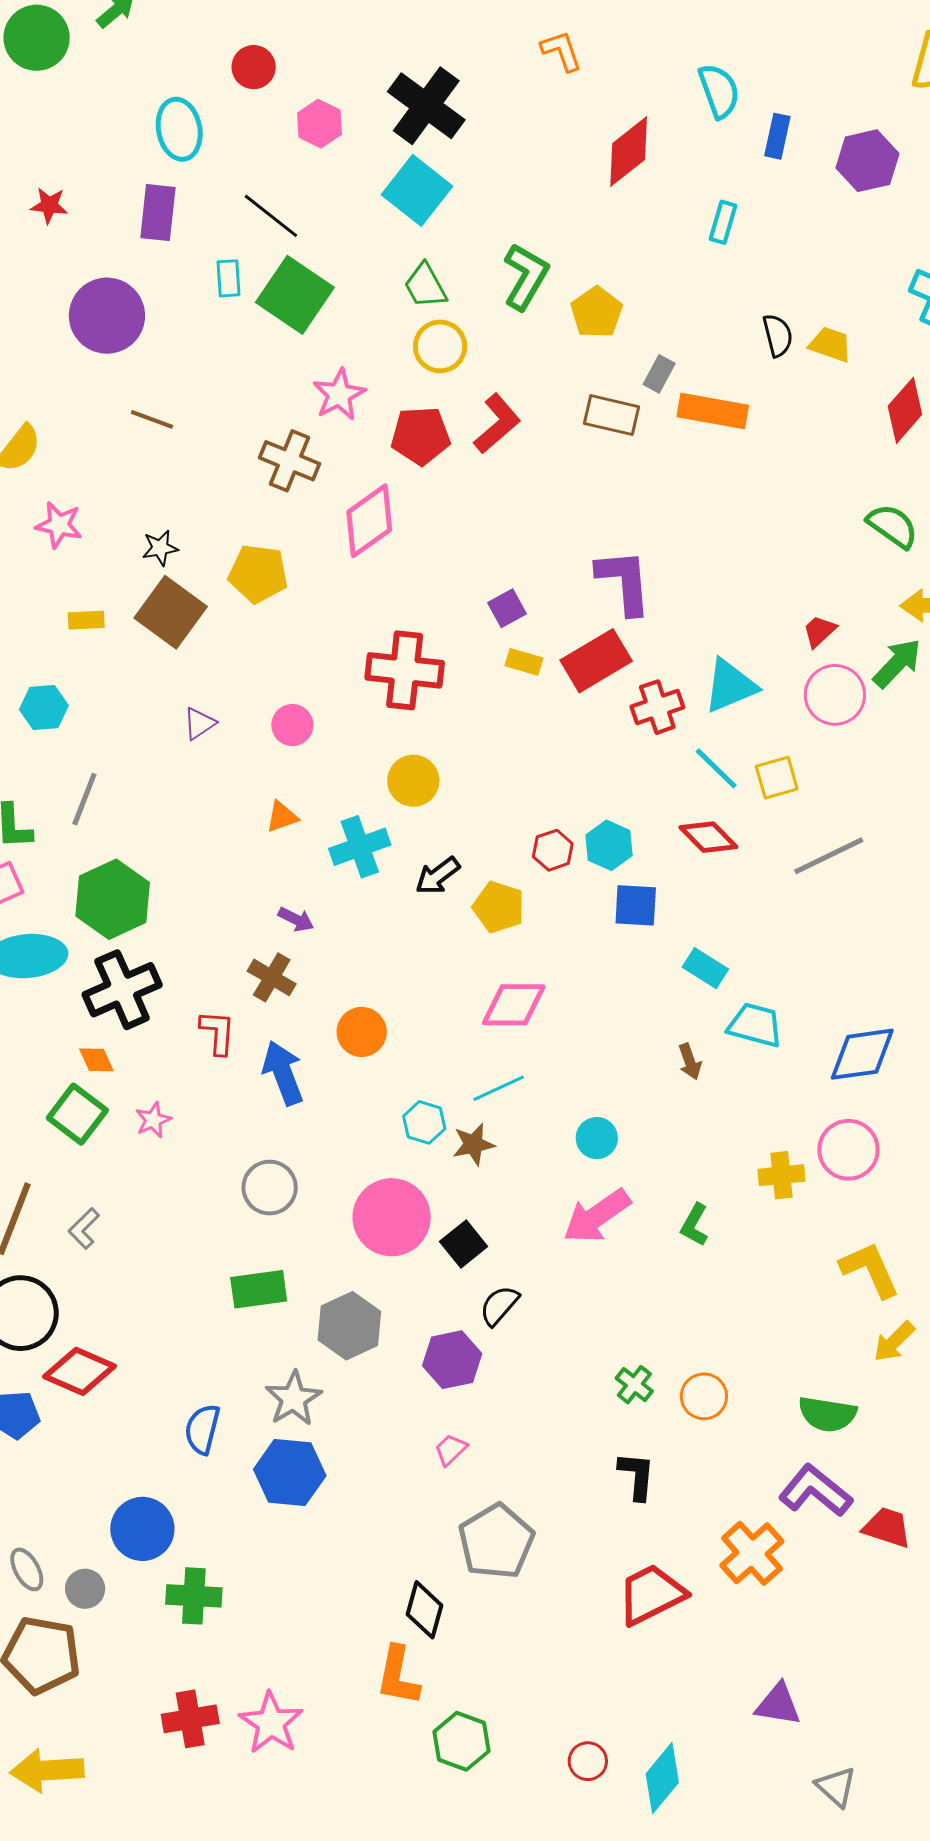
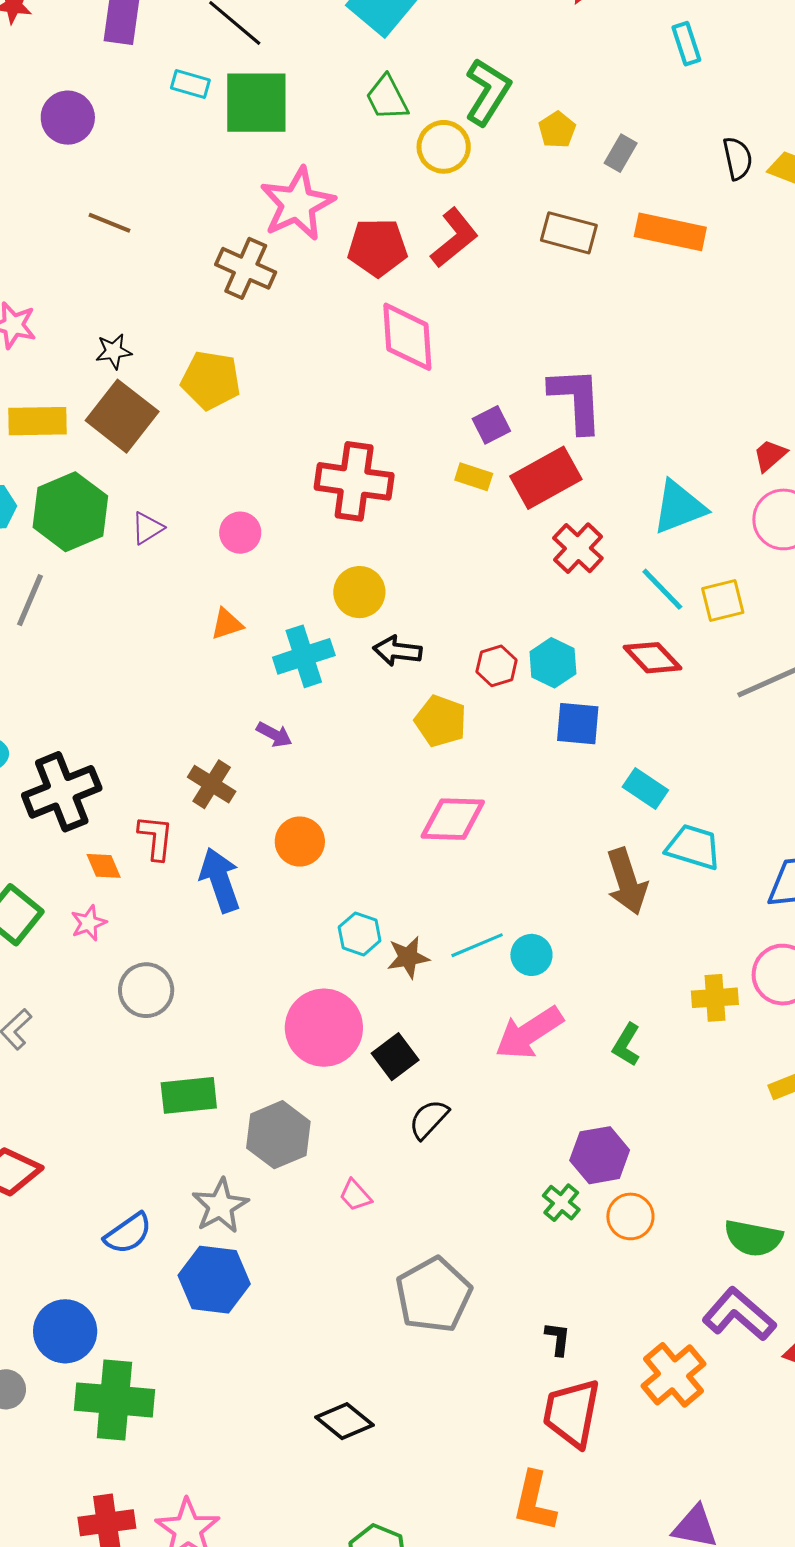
cyan rectangle: (723, 222) -> (686, 44), turned -36
cyan rectangle: (228, 278) -> (190, 84), turned -72
green square: (295, 295) -> (256, 103), turned -36
yellow pentagon: (596, 312) -> (557, 130), size x0.7
purple circle: (107, 316) -> (68, 118), size x0.7
yellow circle: (440, 346) -> (444, 147), moved
gray rectangle: (659, 374) -> (621, 153), moved
pink star: (339, 395) -> (297, 204), size x1.4
pink diamond: (369, 521) -> (407, 337), moved, turned -60
purple square: (507, 608) -> (491, 425), moved
yellow rectangle: (86, 620) -> (38, 421), size x1.6
red cross: (657, 707) -> (578, 548), moved, turned -30
black arrow: (438, 876) -> (397, 651), moved, turned 42
green hexagon: (113, 899) -> (70, 512), moved
purple arrow: (296, 919) -> (274, 734), moved
orange diamond: (96, 1060) -> (104, 866), moved
brown arrow: (690, 1062) -> (627, 881), size x1.8
cyan line: (499, 1088) -> (477, 945), moved
gray circle: (270, 1188) -> (146, 990), moved
purple hexagon: (452, 1360) -> (600, 1155), moved
blue semicircle: (202, 1429) -> (128, 1233), turned -141
pink trapezoid: (451, 1450) -> (355, 1195), moved, turned -90
black L-shape: (637, 1476) -> (558, 1339), moved, size x0.7
gray pentagon: (496, 1541) -> (434, 1295), moved
red trapezoid: (651, 1594) -> (572, 1413), turned -54
green cross: (194, 1596) -> (114, 1400), size x1.4
black diamond: (425, 1610) -> (345, 1421), turned -68
orange L-shape: (398, 1676) -> (534, 1501), moved

